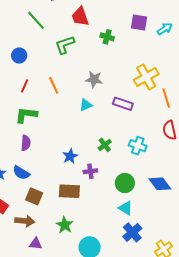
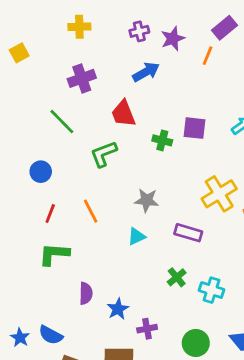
purple square: (139, 23) -> (194, 128), moved
purple semicircle: (26, 143) -> (86, 293), moved
green cross: (105, 145) -> (177, 277), moved

